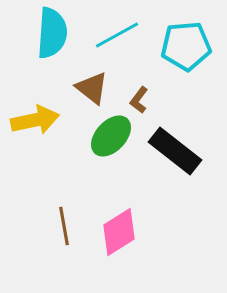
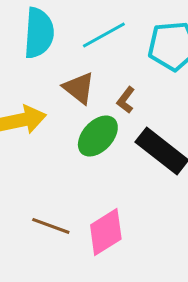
brown line: (64, 226) -> (51, 226), turned -60

